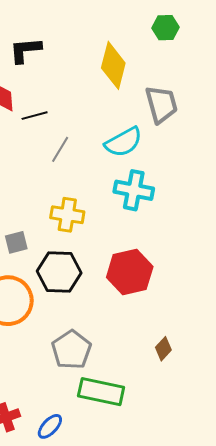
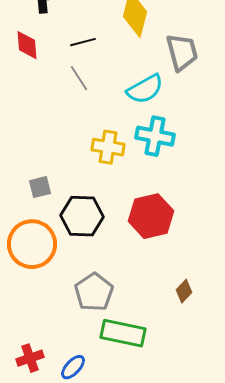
black line: (35, 116) -> (83, 42), moved
gray line: (60, 149) -> (79, 78), moved, turned -64
yellow cross: (67, 215) -> (108, 147), moved

